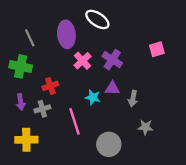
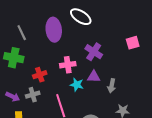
pink cross: (82, 61) -> (68, 65), moved, turned 35
purple arrow: (21, 102) -> (13, 97), moved, turned -56

